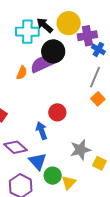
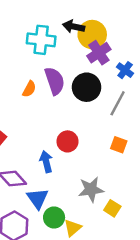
black arrow: (45, 25) -> (74, 27), moved, turned -36
purple cross: (87, 36) -> (99, 53), moved, turned -30
black circle: (53, 51) -> (87, 87), moved
purple semicircle: (42, 64) -> (55, 81), turned 90
orange square: (98, 99) -> (119, 145), moved, turned -32

